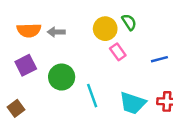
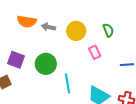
yellow circle: (105, 29) -> (76, 31), moved
purple square: (26, 65) -> (16, 60), moved, turned 36

